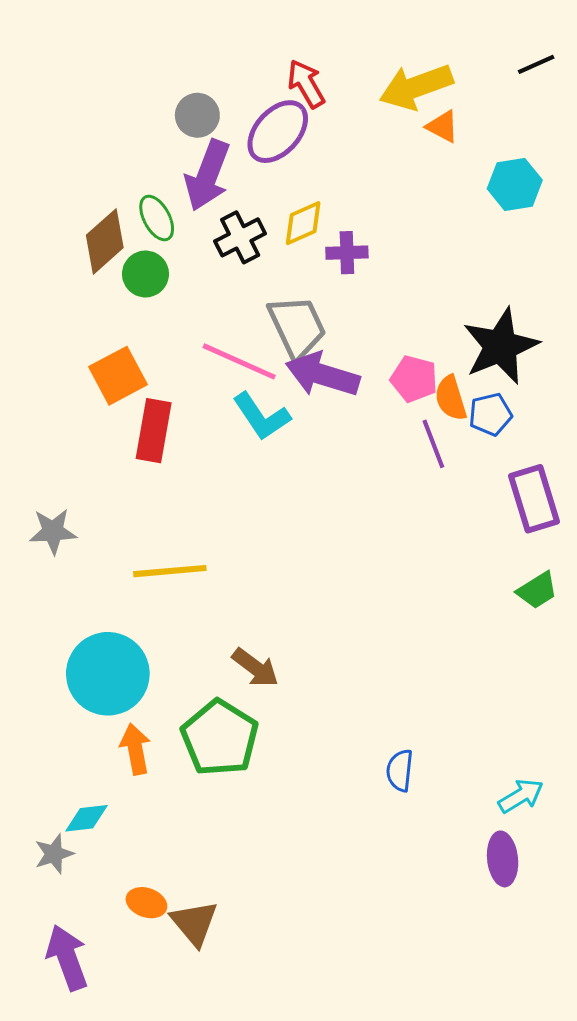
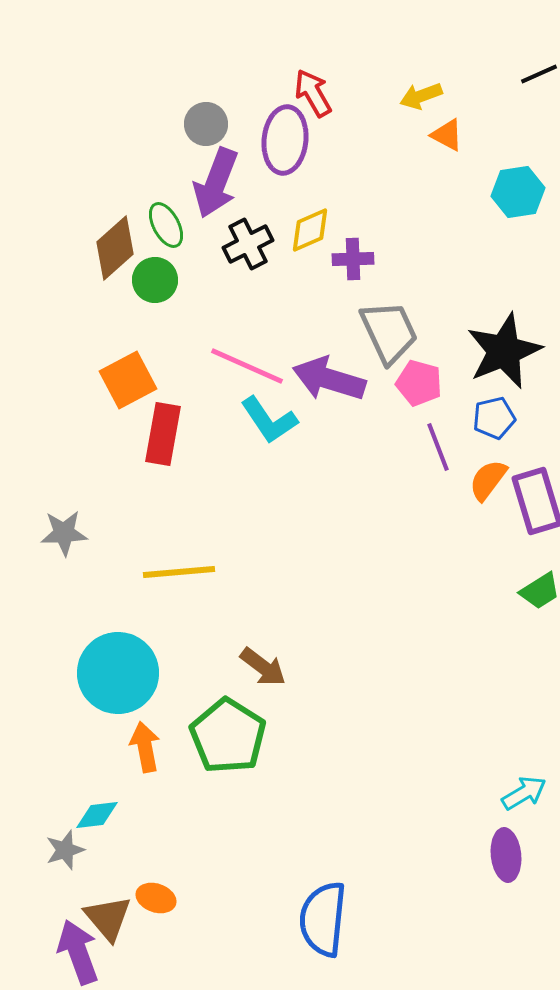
yellow arrow: (416, 87) -> (421, 96), size x0.6
purple ellipse: (278, 132) -> (285, 140), turned -36
gray trapezoid: (297, 327) -> (389, 332), moved
orange semicircle: (451, 398) -> (488, 480), moved, turned 54
blue semicircle: (400, 770) -> (323, 919), moved, size x1.8
brown triangle: (194, 923) -> (108, 918), moved

